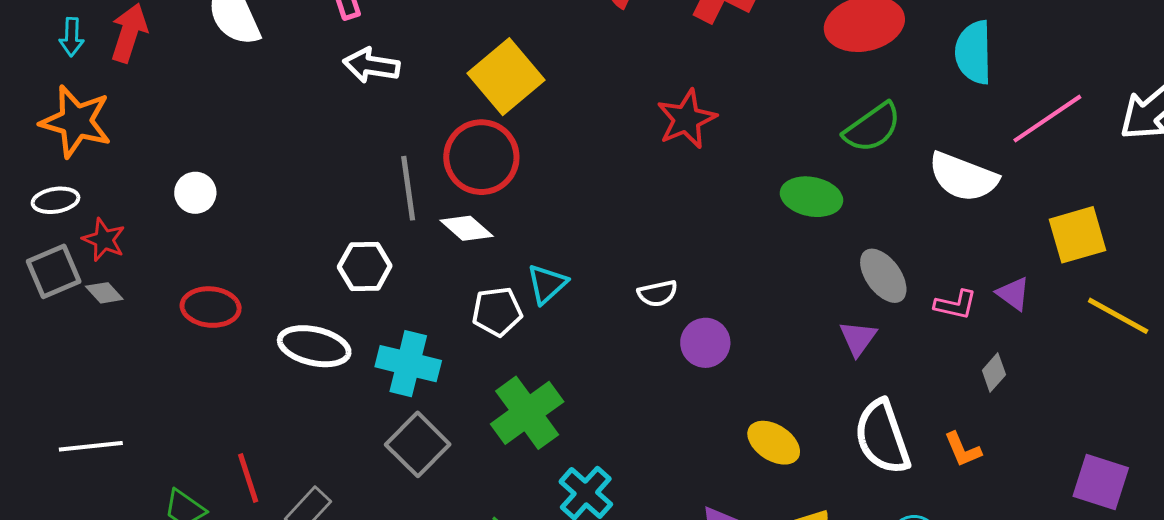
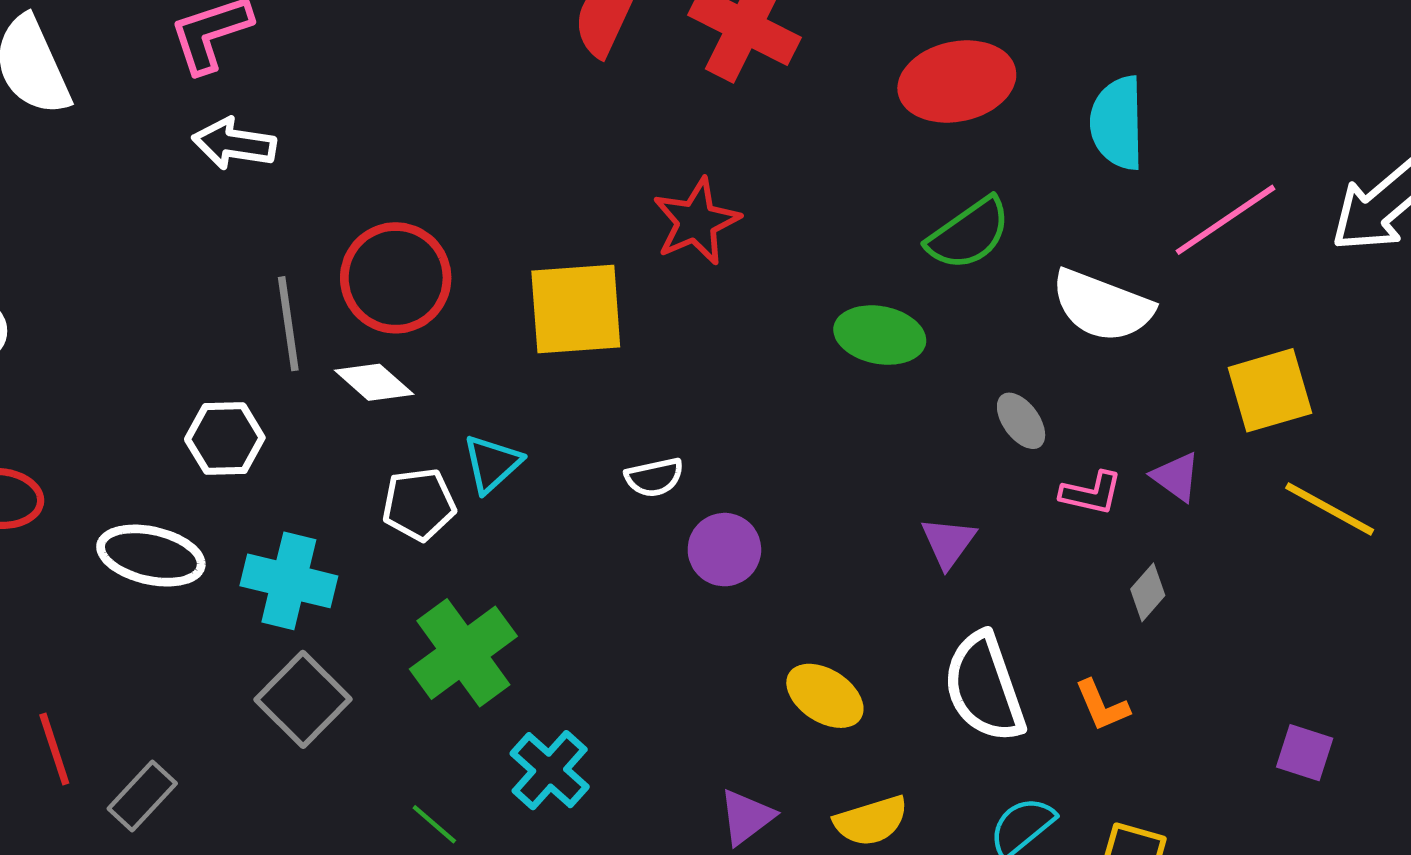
yellow square: (506, 77) -> (576, 309), moved, turned 36
gray ellipse: (883, 276) -> (1021, 421), moved, size x0.7
purple square: (1101, 482) -> (1305, 753), size x0.7

